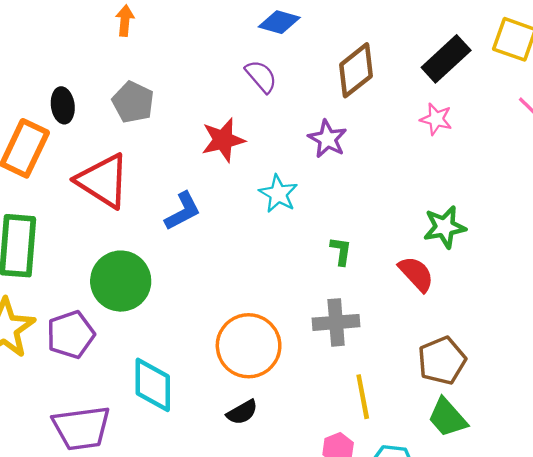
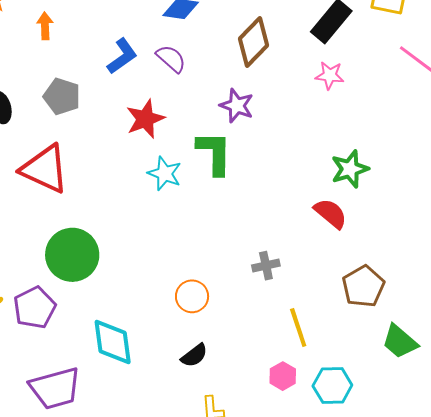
cyan star: (278, 194) -> (165, 173), moved
blue L-shape: (183, 211) -> (122, 56), moved
green L-shape: (341, 251) -> (214, 153), moved, size x1.8
gray cross: (336, 322) -> (266, 266), size x0.7
orange circle: (249, 346) -> (192, 296), size x0.6
green trapezoid: (447, 418) -> (400, 342), moved

